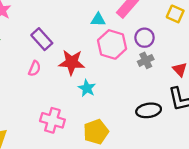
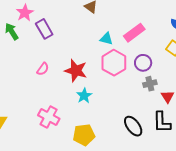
purple rectangle: (42, 39) -> (44, 29), moved
gray cross: (146, 60) -> (150, 84), moved
black ellipse: (149, 110) -> (133, 126), turned 50

